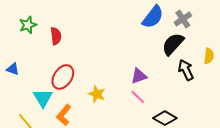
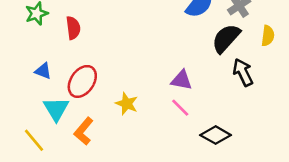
yellow semicircle: (209, 56) -> (268, 36), moved
blue triangle: (13, 69) -> (43, 71), moved
purple triangle: (139, 76) -> (182, 80), turned 30

